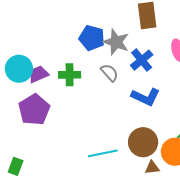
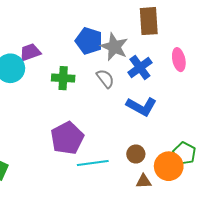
purple trapezoid: (38, 74) -> (30, 52), moved
purple pentagon: (34, 110) -> (67, 138), moved
brown circle: (143, 142) -> (136, 154), size x0.6

